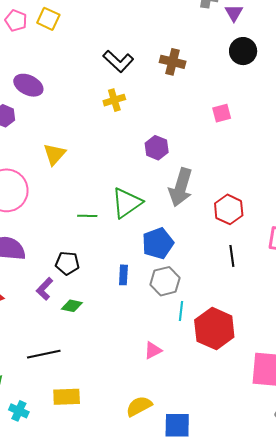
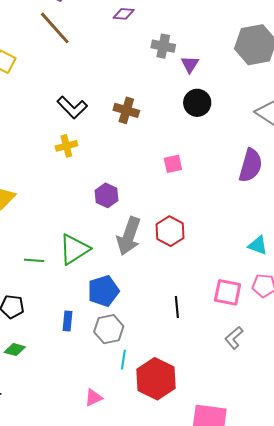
red hexagon: (229, 209) -> (170, 231), moved

